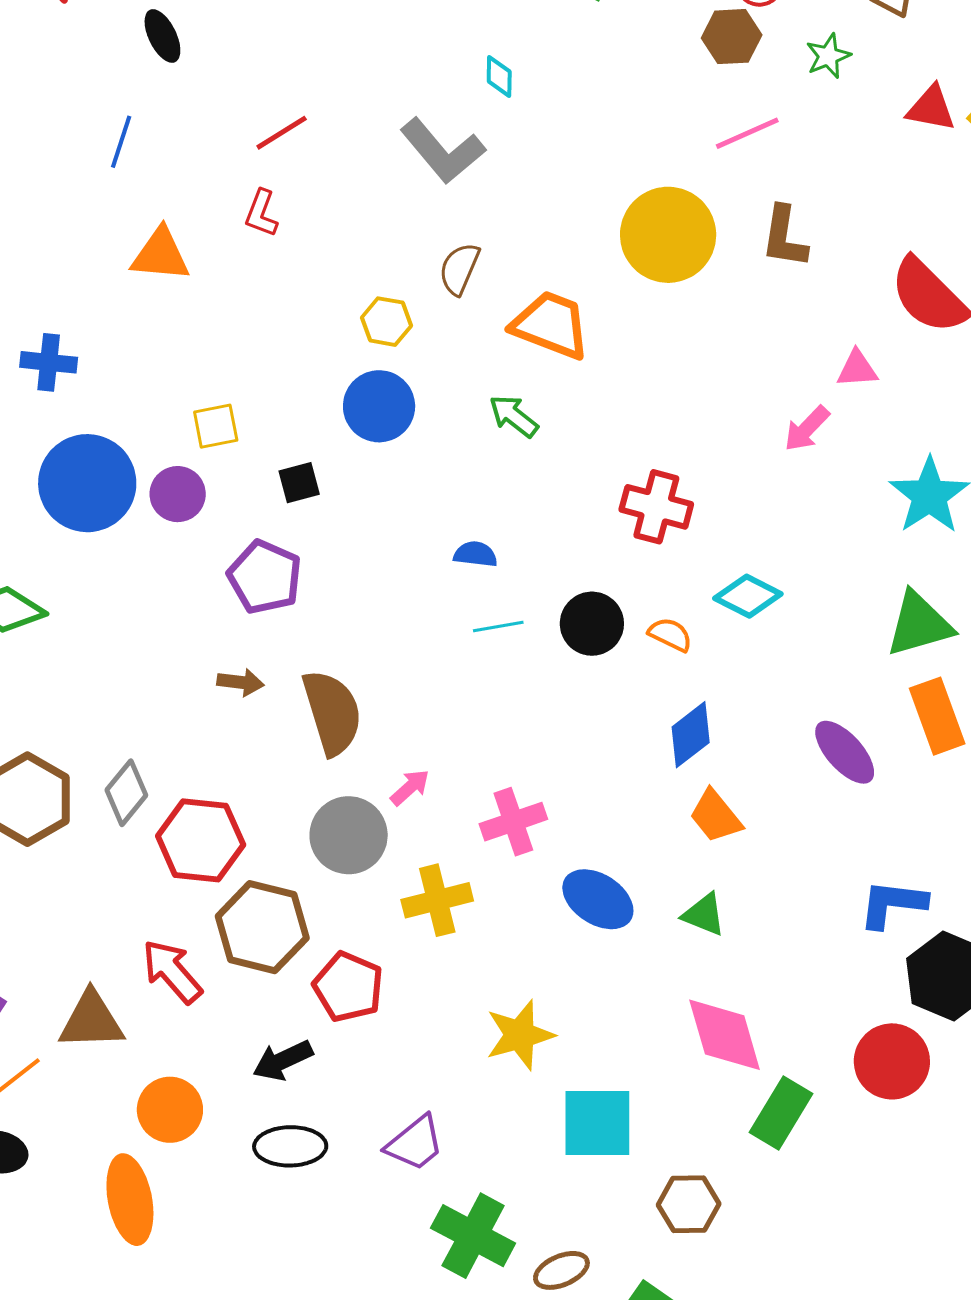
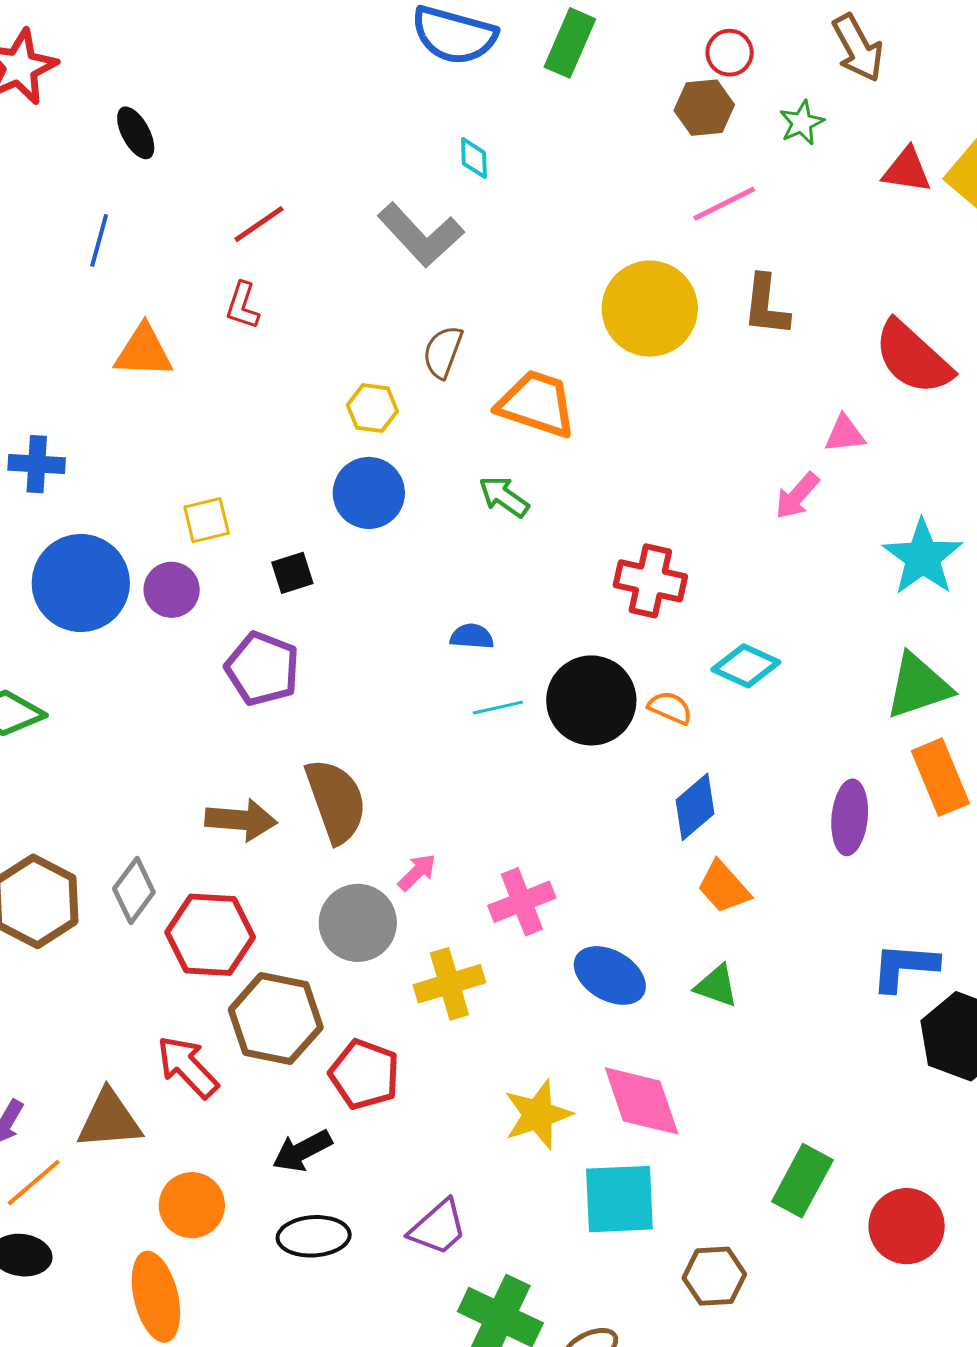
black circle: (592, 624) -> (591, 700), size x1.4
brown arrow: (240, 682) -> (241, 820), moved, size x1.5
purple ellipse: (845, 752) -> (850, 817), turned 50
pink diamond: (725, 1035) -> (642, 1101), moved
red circle: (892, 1061) -> (907, 1226), moved

